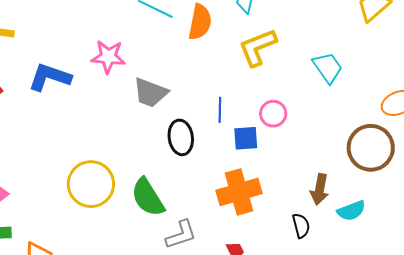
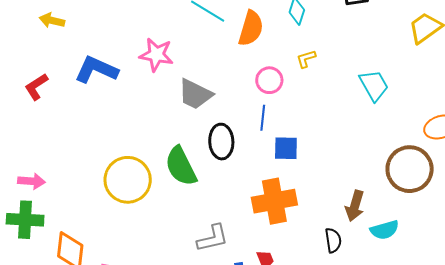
yellow L-shape: (258, 47) -> (306, 59), size x0.5
pink circle: (273, 114) -> (269, 80), moved
green semicircle: (148, 197) -> (181, 166), moved

